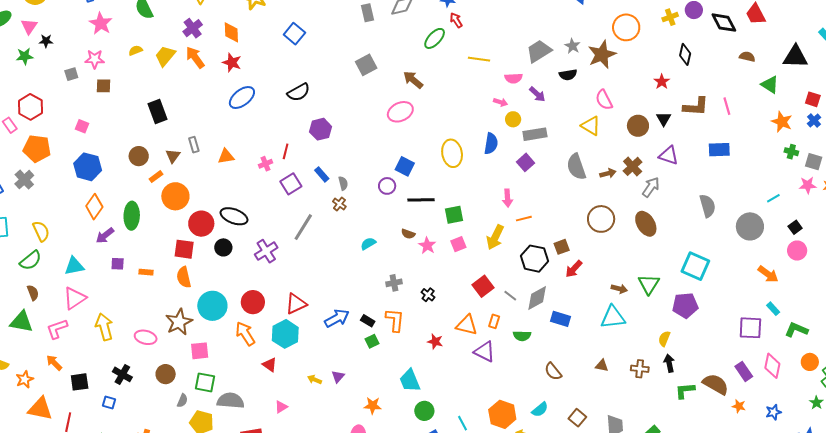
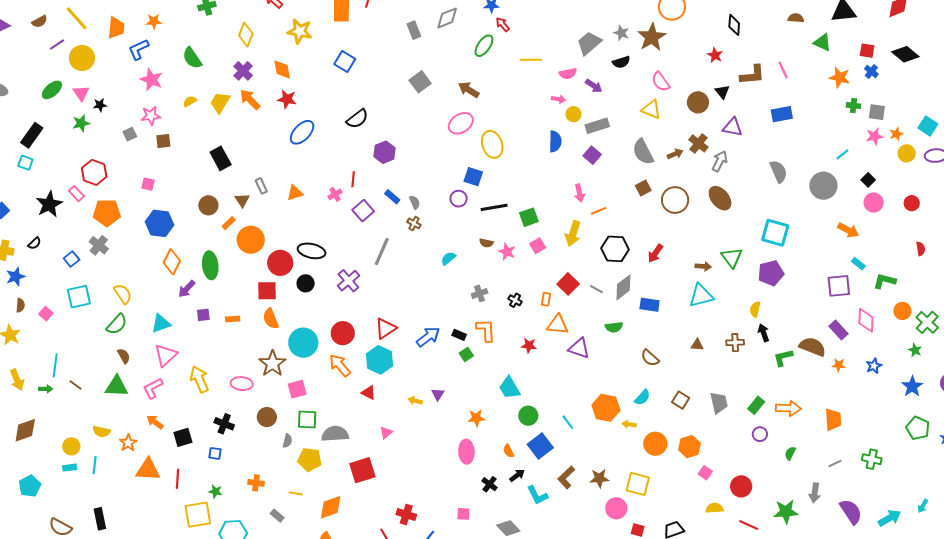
yellow ellipse: (452, 153) -> (492, 144), moved
brown square: (562, 247) -> (643, 188), moved
orange rectangle: (494, 321) -> (546, 299), moved

